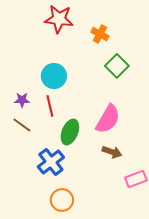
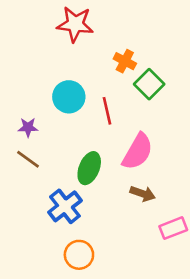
orange cross: (100, 34) -> (125, 61), moved
red line: (50, 106) -> (107, 111), moved

